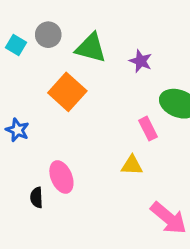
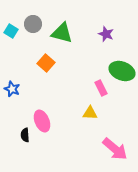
purple star: (141, 61) -> (106, 34), moved
orange square: (67, 92) -> (46, 63), size x0.7

